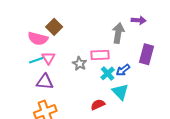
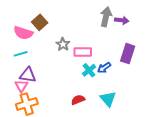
gray arrow: (118, 33) -> (106, 17), moved
pink triangle: (48, 58) -> (21, 86), moved
gray star: (80, 64) -> (63, 44), moved
cyan triangle: (120, 92) -> (108, 99), moved

